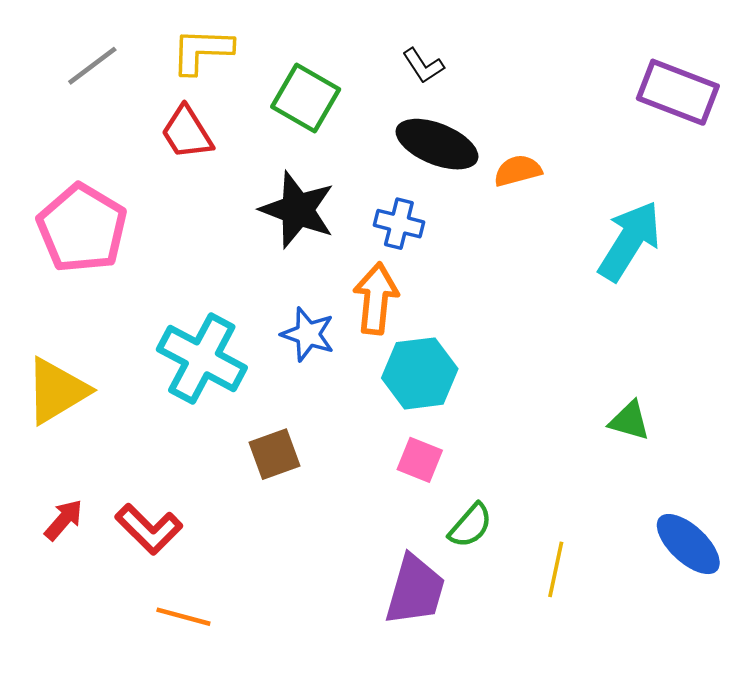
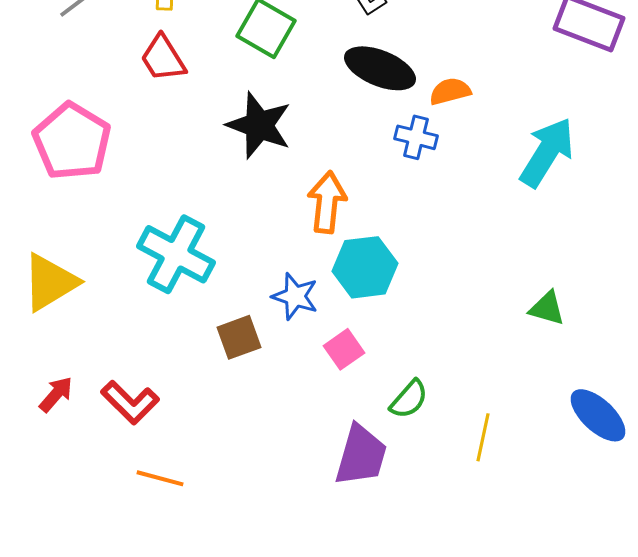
blue cross: (399, 224) -> (416, 137), moved
blue star: (308, 334) -> (295, 296), moved
pink square: (420, 460) -> (344, 349), moved, turned 33

